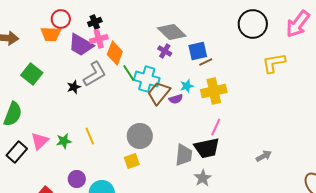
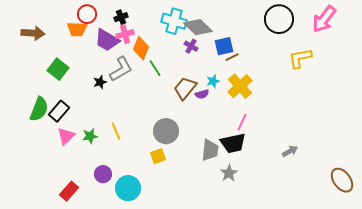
cyan cross: (147, 79) -> (174, 21), moved
yellow cross: (214, 91) -> (240, 86), turned -30
black rectangle: (17, 152) -> (59, 111), moved

